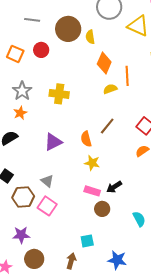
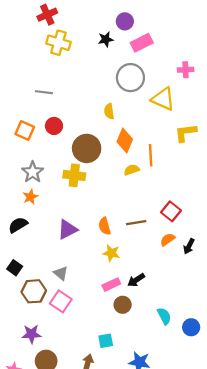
brown circle: (68, 29) -> (87, 148), moved
brown line: (107, 126) -> (136, 223), moved, turned 42
pink rectangle: (92, 191) -> (111, 285), turned -42

